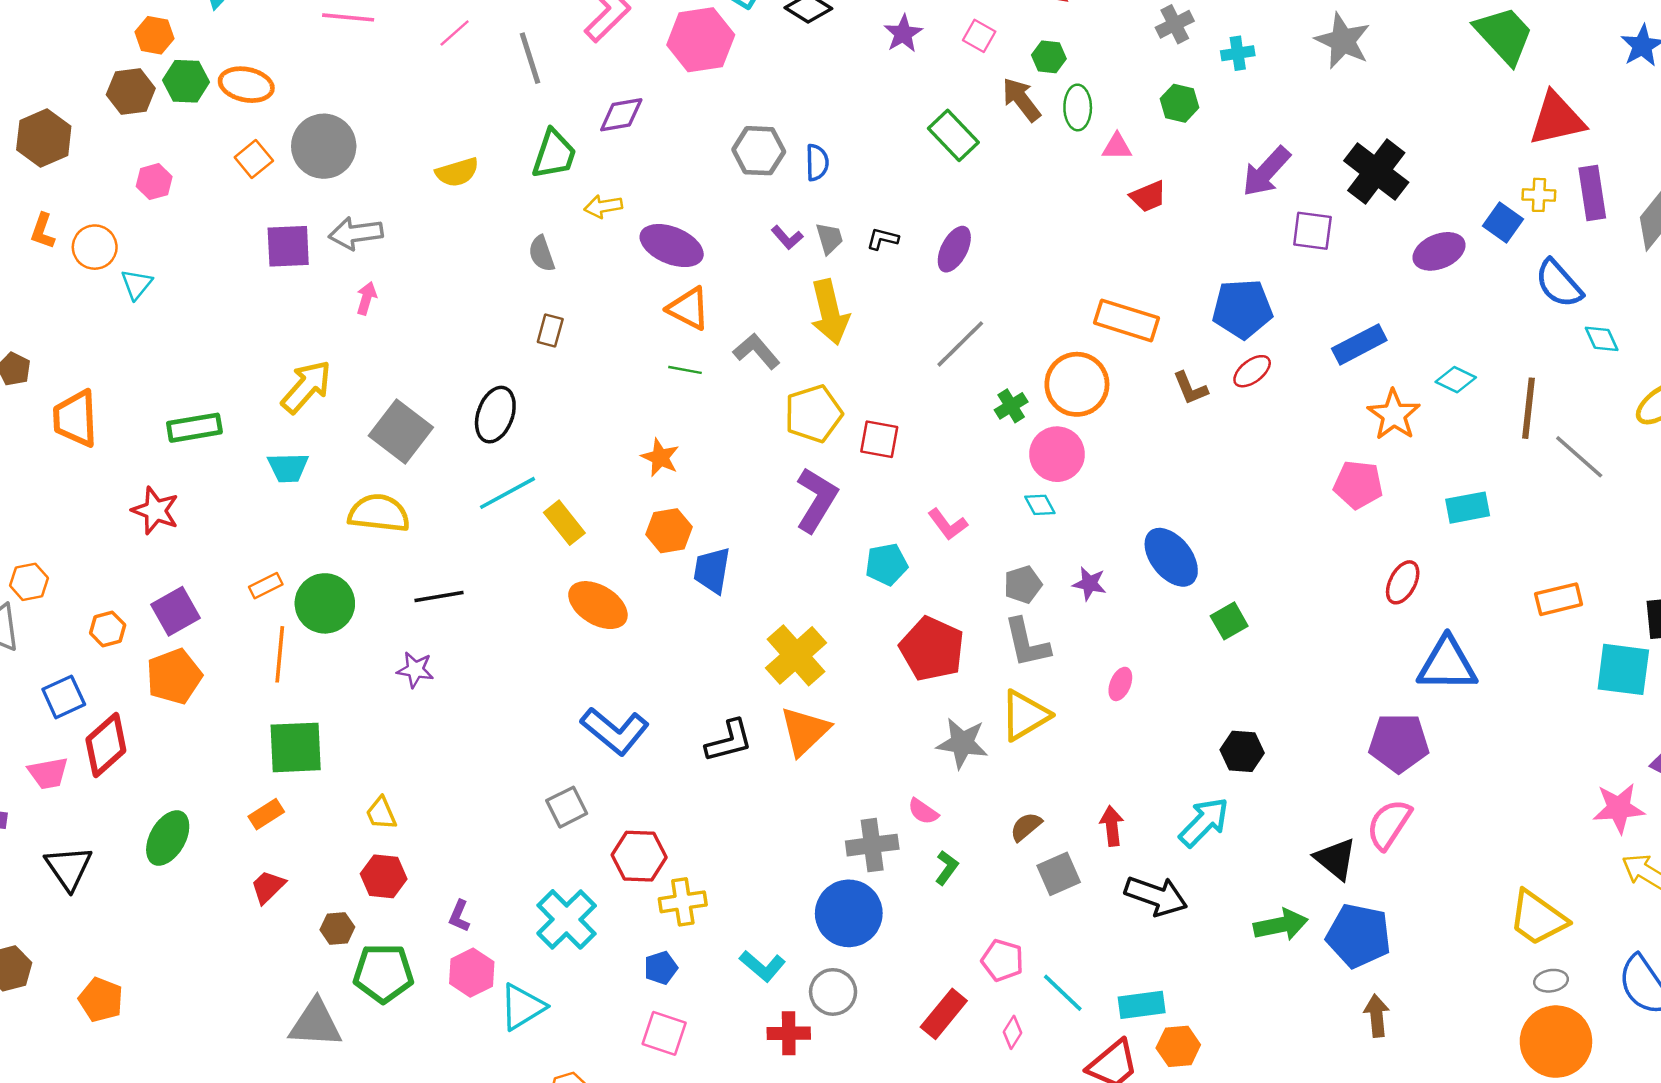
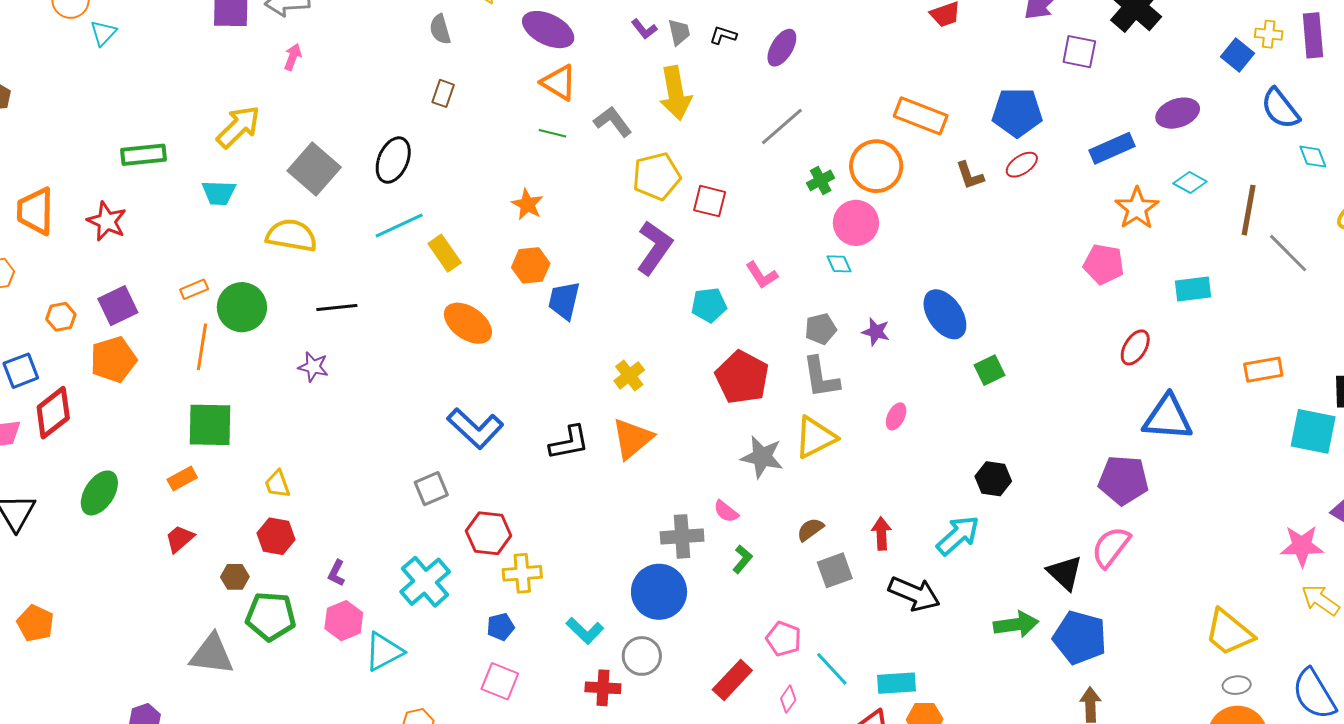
purple ellipse: (1439, 251) -> (1178, 113), moved
orange trapezoid: (75, 419) -> (35, 211), moved
yellow cross: (796, 655) -> (629, 375), size x0.6

